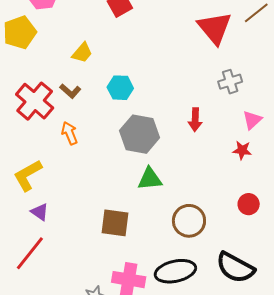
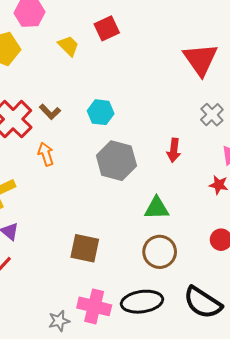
yellow trapezoid: (82, 53) -> (68, 46), moved, turned -90
gray cross: (230, 82) -> (212, 115), turned -30
green triangle: (150, 179) -> (157, 208), moved

